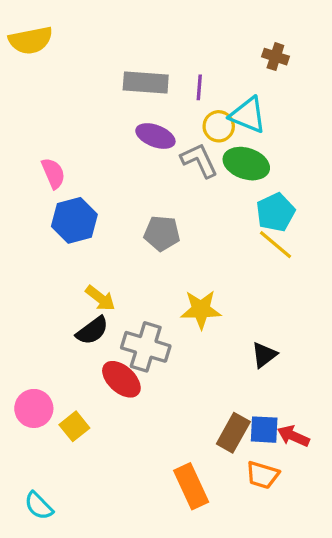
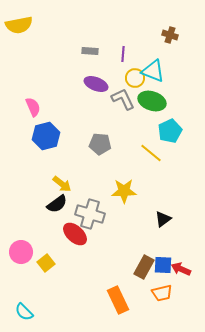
gray rectangle: (146, 83) -> (90, 51), size x0.6
yellow line: (275, 245) -> (151, 153), moved
orange trapezoid: (262, 475) -> (162, 293), turned -30

